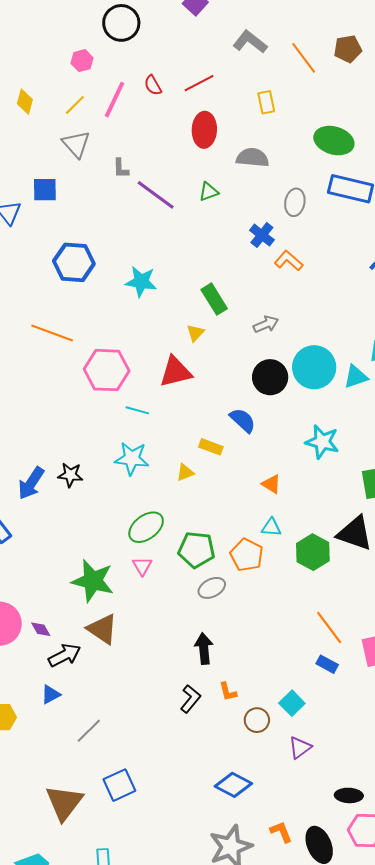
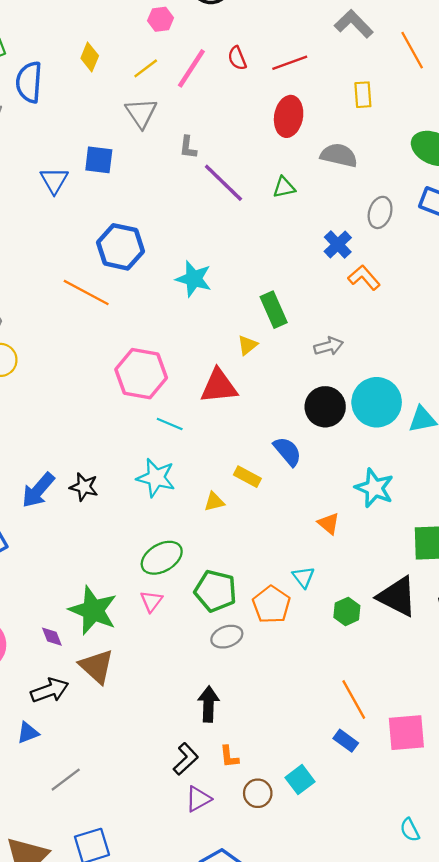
orange line: (52, 333) -> (86, 292), moved
orange triangle: (271, 484) -> (329, 523), moved
cyan triangle: (271, 527) -> (303, 577), turned 40
green hexagon: (313, 552) -> (347, 611), size x0.7
purple diamond: (41, 629) -> (52, 637), moved
purple triangle: (300, 748) -> (198, 799), moved

